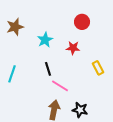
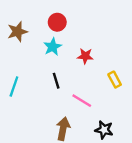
red circle: (82, 22) -> (57, 22), moved
pink line: (60, 86) -> (82, 101), moved
black star: (80, 110) -> (104, 130), moved

